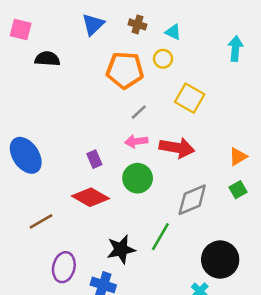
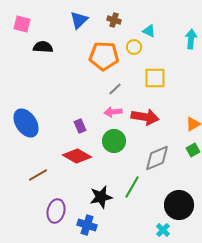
cyan triangle: (173, 32) -> (149, 31), moved
yellow square: (190, 98) -> (155, 78), turned -30

